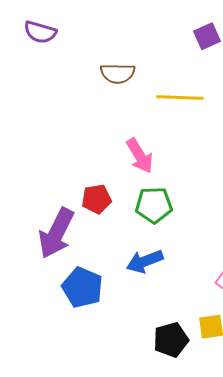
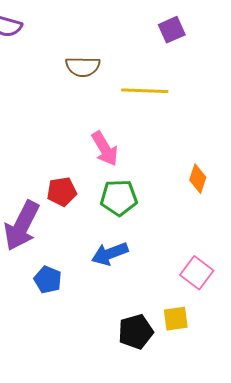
blue pentagon: (82, 287) -> (48, 280), size x0.7

